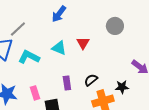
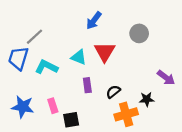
blue arrow: (59, 14) -> (94, 20), moved
red triangle: (83, 43) -> (105, 52), size x1.5
purple rectangle: (67, 83) -> (87, 85), moved

